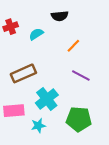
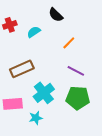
black semicircle: (60, 16) -> (56, 15), turned 49
green pentagon: (79, 119) -> (78, 98), moved

